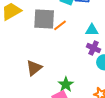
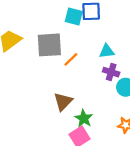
orange line: (60, 25) -> (71, 59), moved
brown triangle: (34, 68) -> (63, 102), moved

